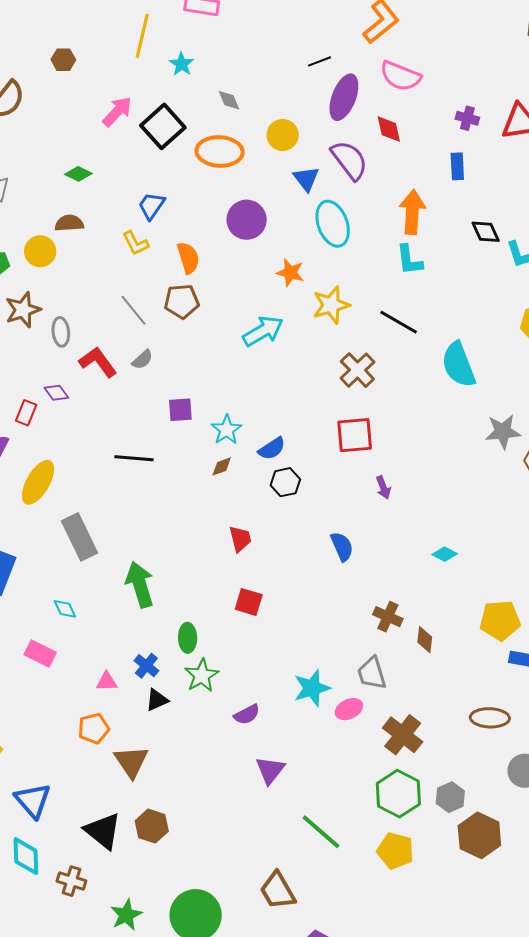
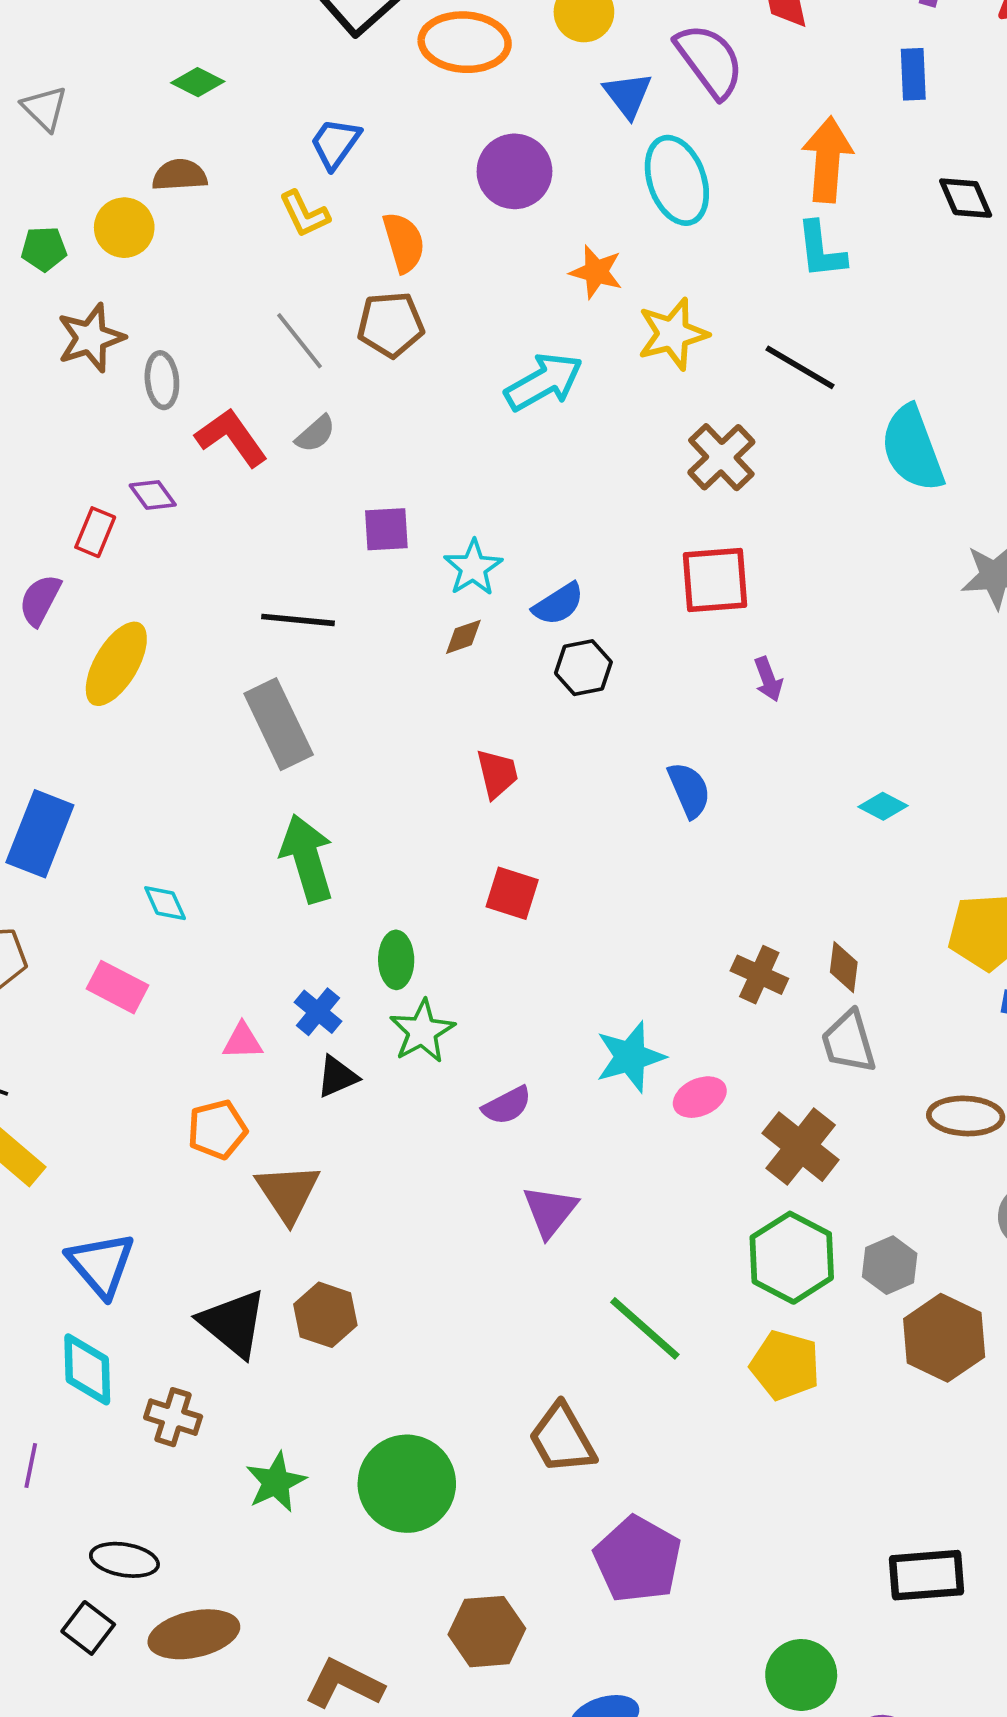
gray rectangle: (80, 537) -> (279, 724), moved
brown cross: (388, 617) -> (759, 975), moved
gray trapezoid: (372, 673) -> (849, 1042), moved

